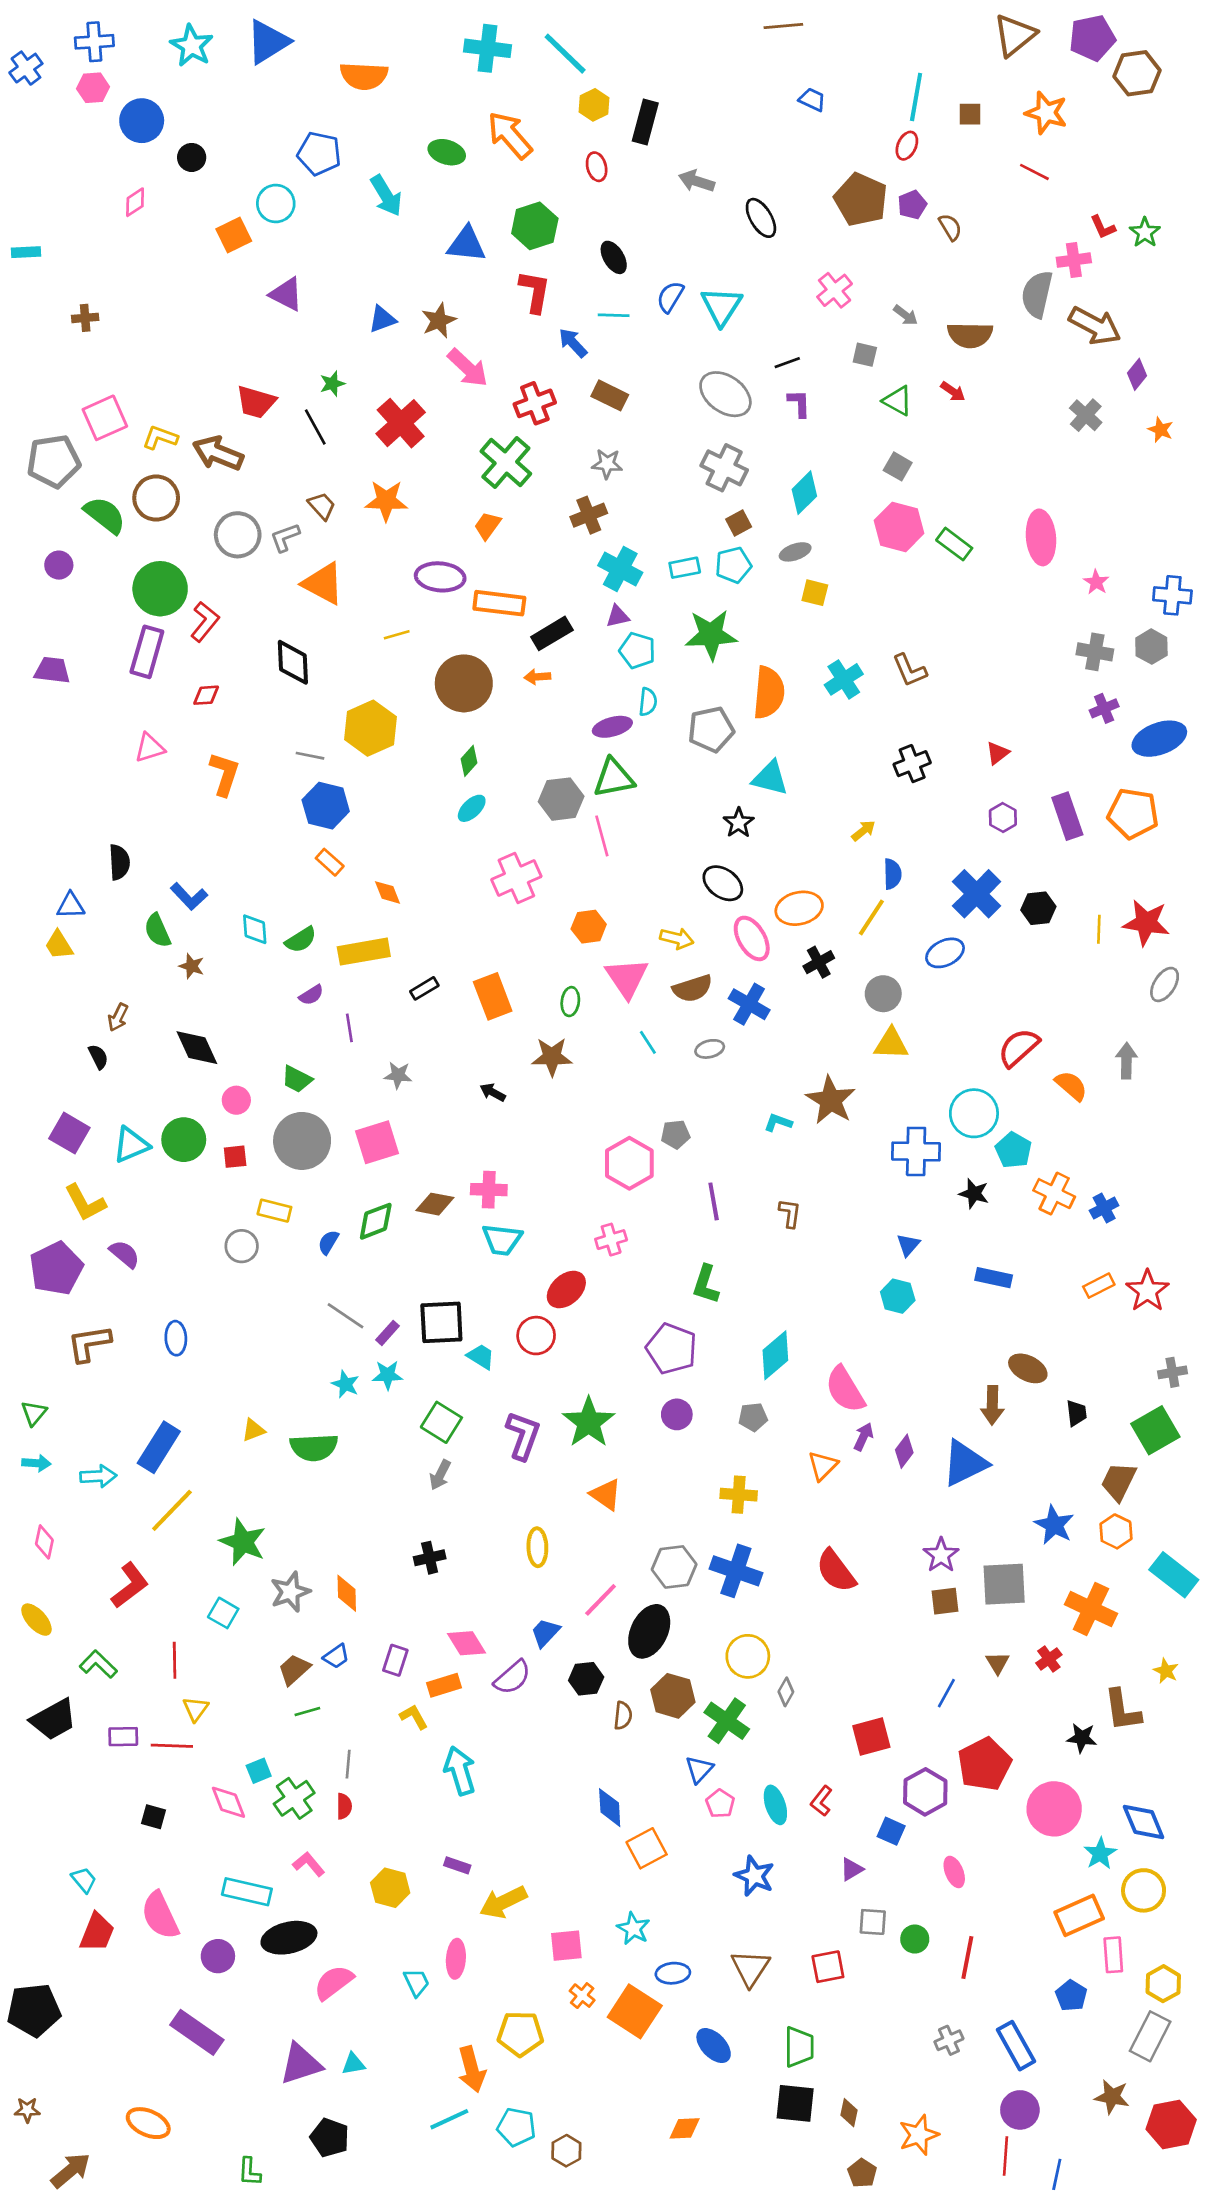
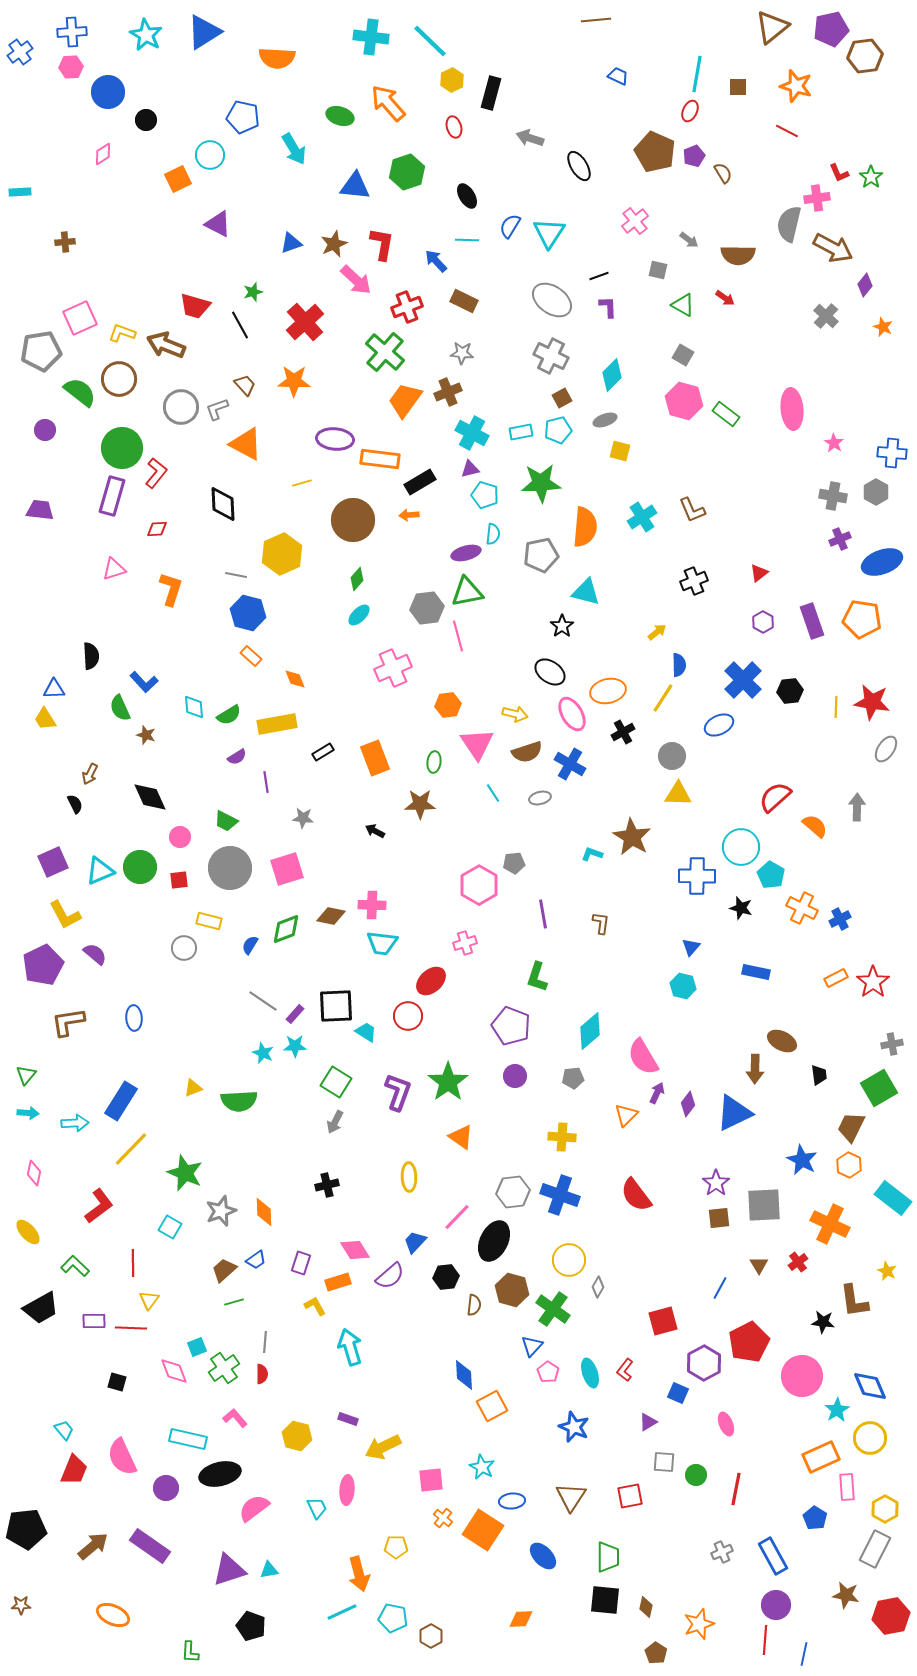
red L-shape: (535, 292) -> (382, 244), moved
orange trapezoid: (487, 526) -> (405, 400), moved, size x1.6
purple square: (69, 1133) -> (53, 862), turned 36
yellow pentagon: (520, 2034) -> (396, 1547), size x0.7
brown arrow: (71, 2170) -> (93, 1546), moved

